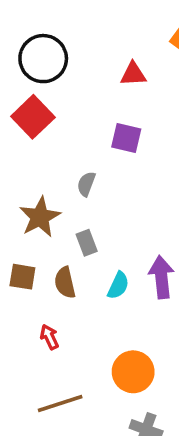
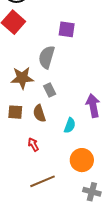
gray semicircle: (86, 184) -> (47, 57), size x1.6
brown star: (40, 217) -> (22, 78), turned 30
cyan semicircle: (118, 285) -> (70, 125), moved

